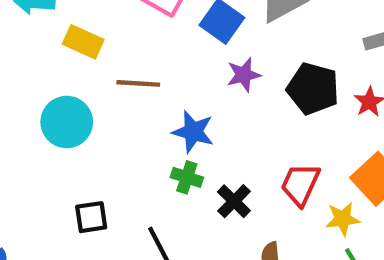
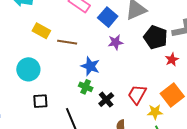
yellow rectangle: (83, 42) -> (41, 31), moved
black pentagon: (313, 89) -> (156, 37), moved
cyan circle: (67, 122) -> (28, 69), moved

